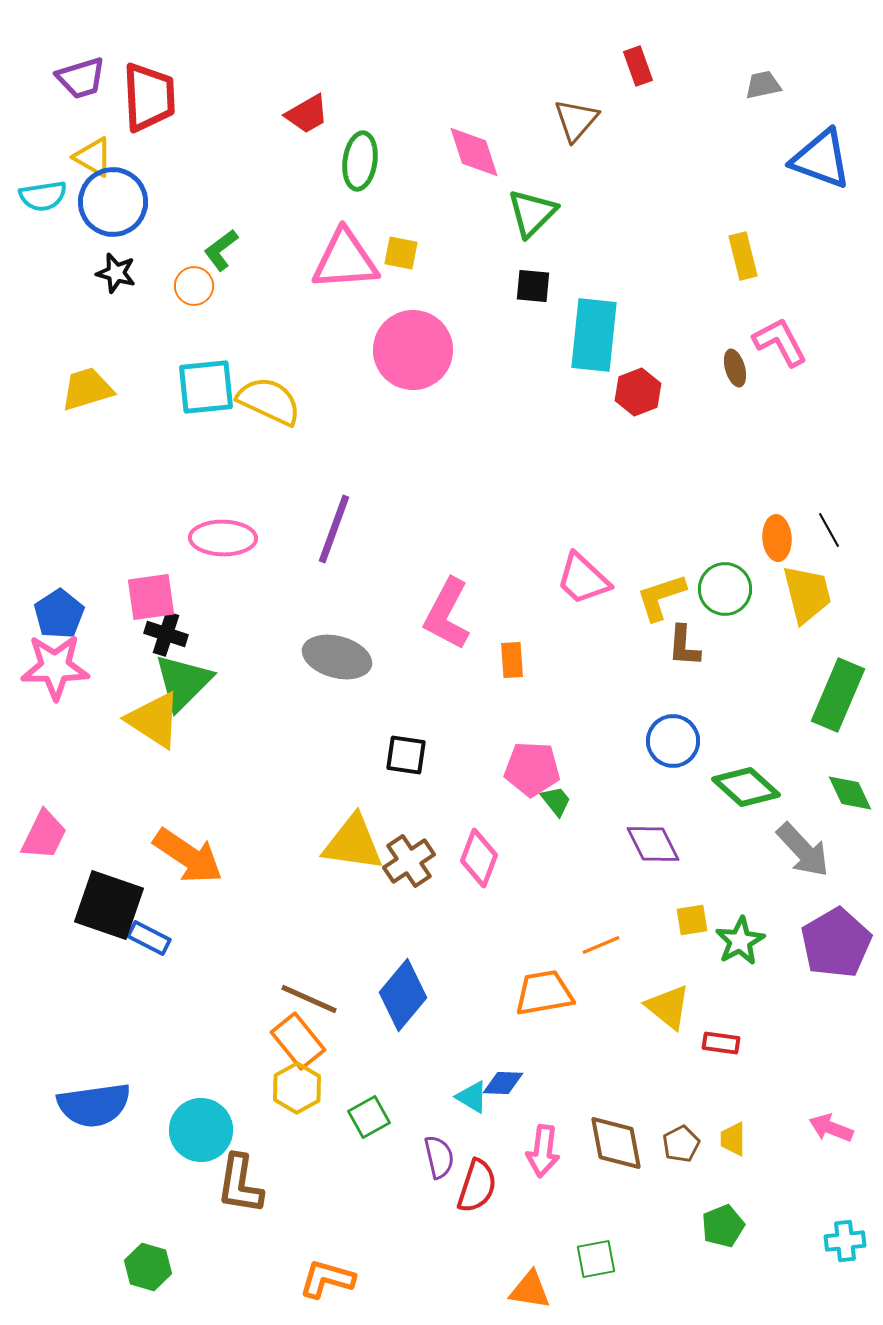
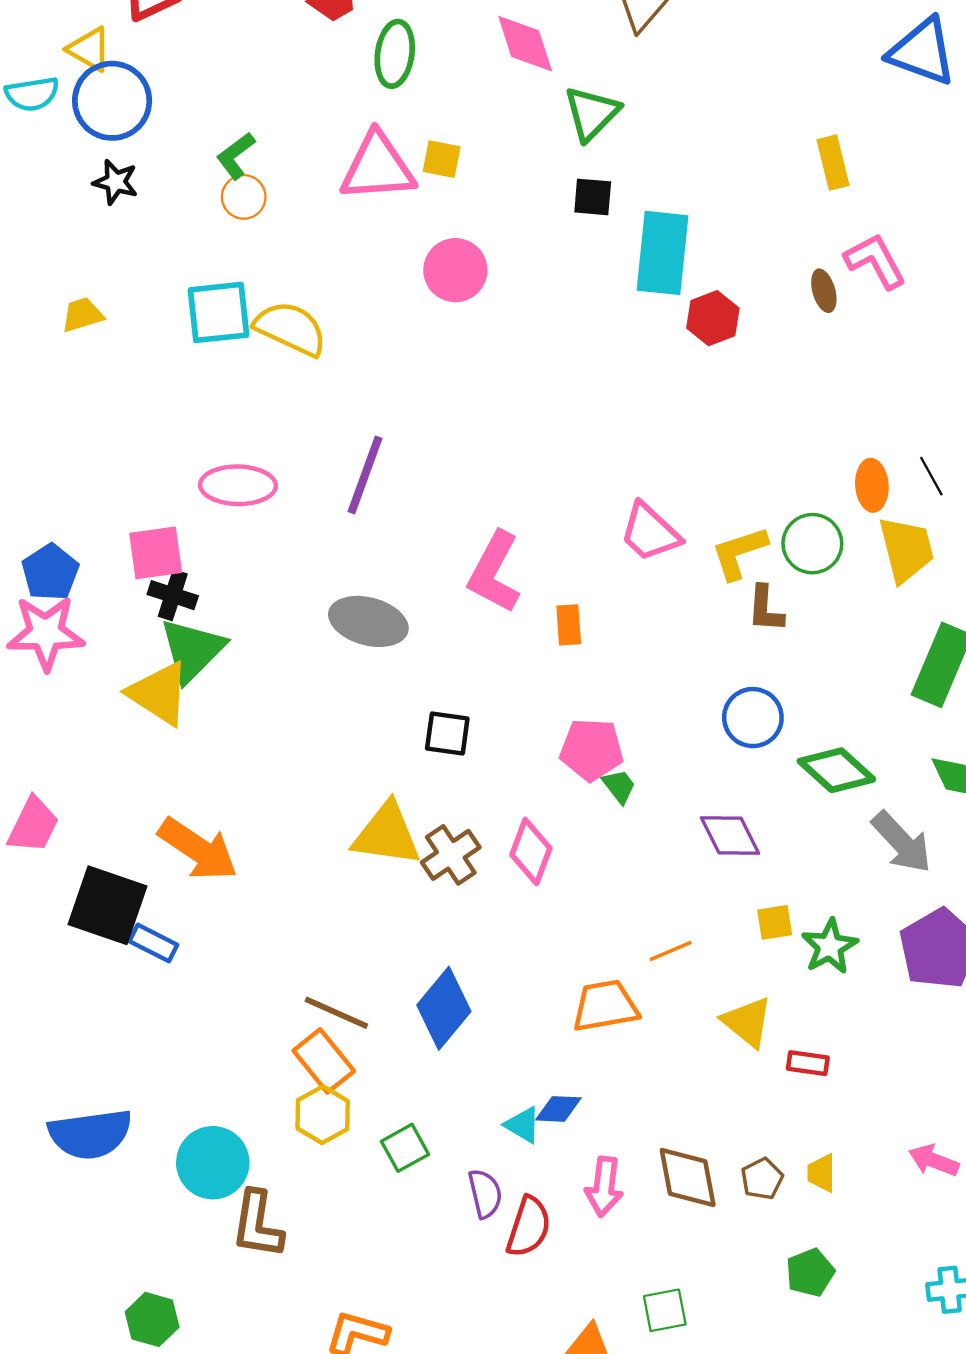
orange circle: (194, 286) -> (244, 197), moved
pink circle: (413, 350) -> (455, 270), size x0.7
yellow trapezoid: (87, 389) -> (82, 315), size x0.7

